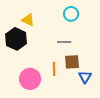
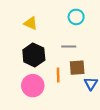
black hexagon: (16, 39) -> (34, 55), moved

